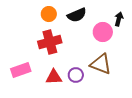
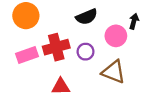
orange circle: (49, 14) -> (26, 16), moved, size x1.5
pink rectangle: (21, 70) -> (27, 55), moved
purple circle: (76, 75) -> (86, 52), moved

